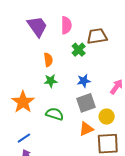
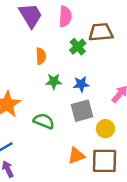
green star: (51, 81) -> (54, 81), moved
orange triangle: (86, 129) -> (76, 156), moved

